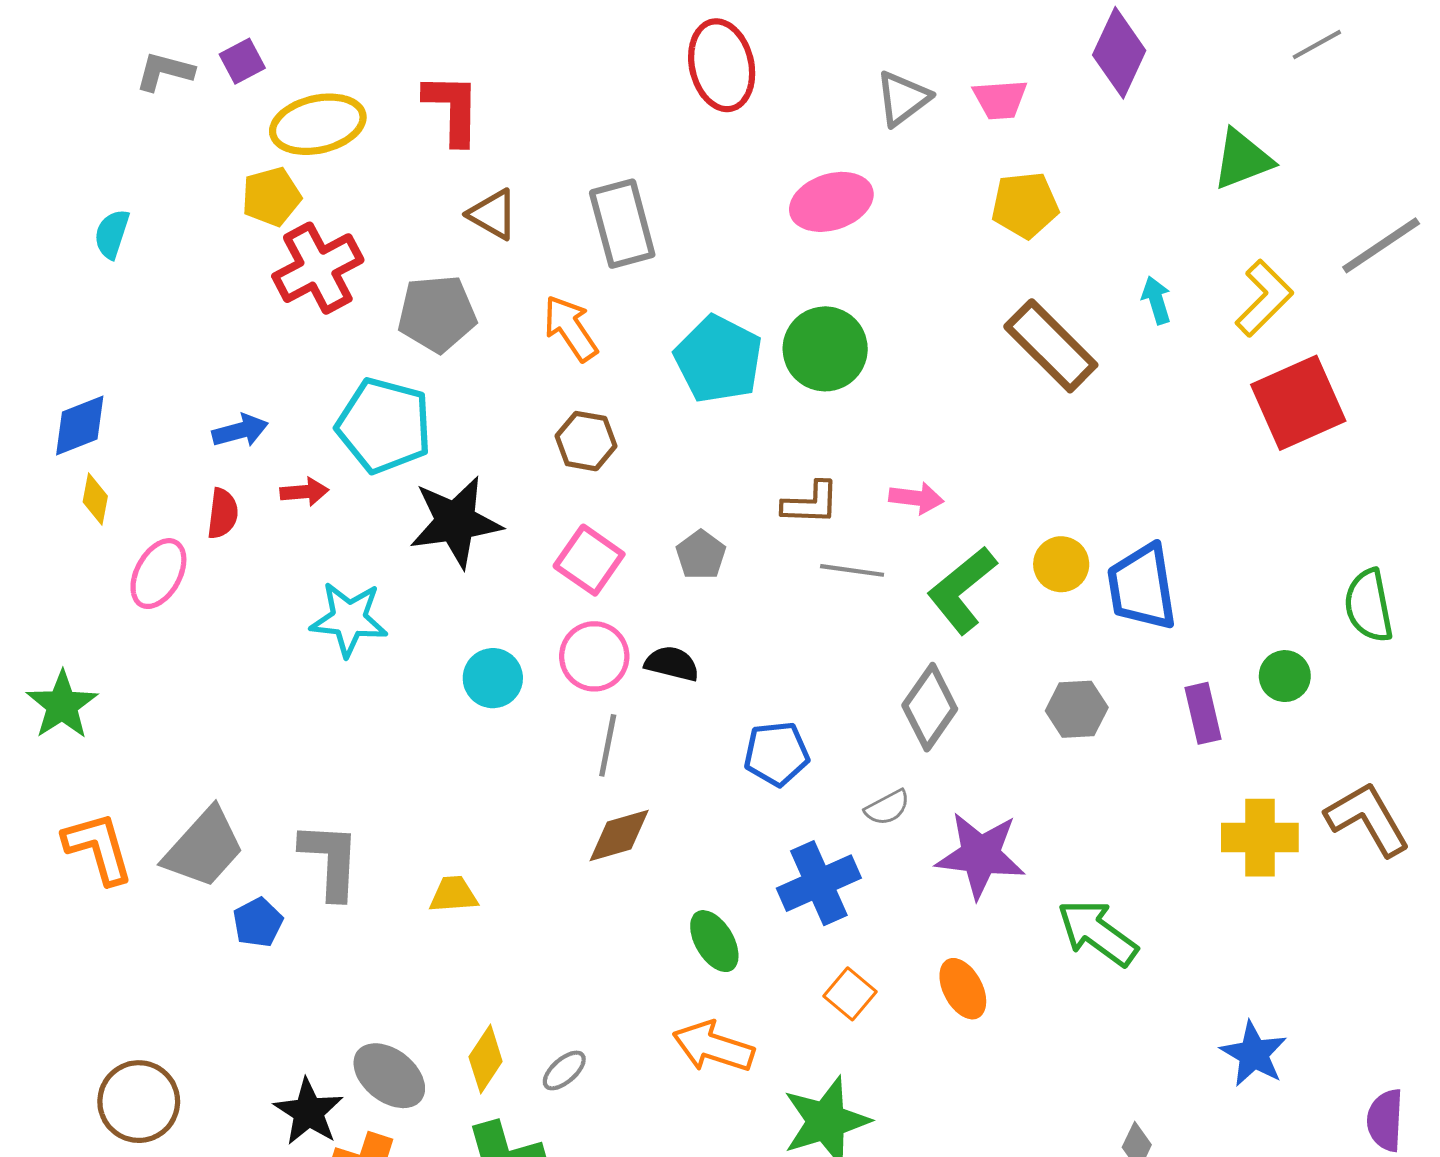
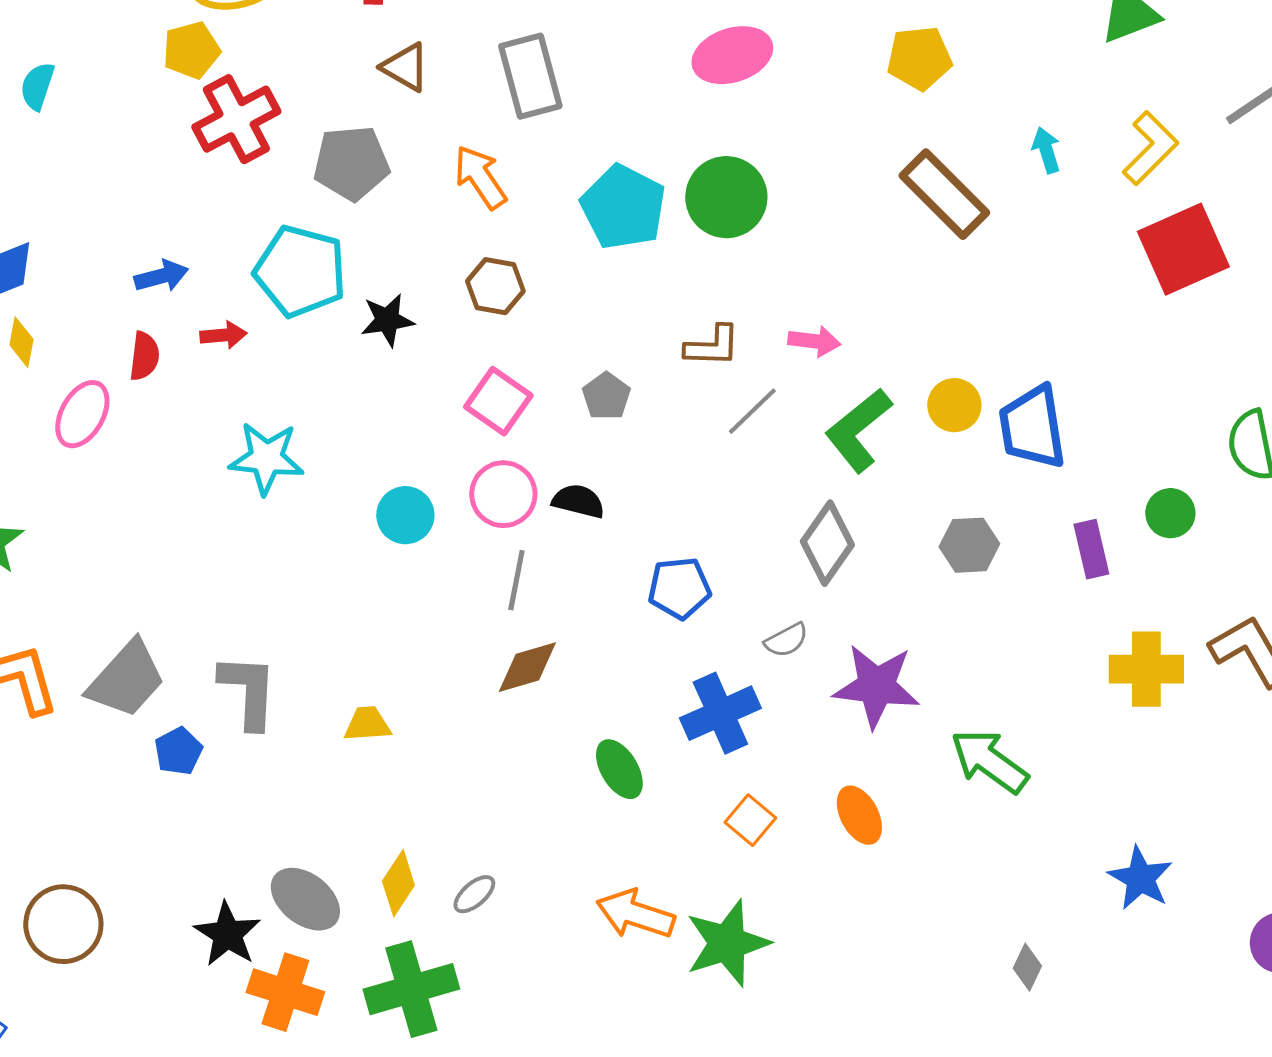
black star: (456, 522) -> (387, 320), moved, size x0.6
gray line: (852, 570) -> (752, 411), turned -52
orange arrow: (713, 1047) -> (635, 914), moved

